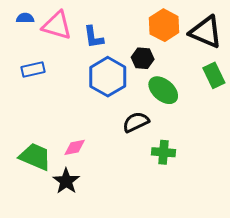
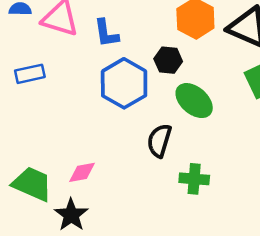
black semicircle: (136, 122) -> (159, 141), turned -48

